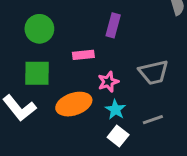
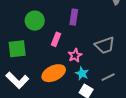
green circle: (39, 29) -> (35, 21), moved
pink rectangle: (83, 55) -> (56, 39), turned -56
green square: (37, 73) -> (17, 49), moved

